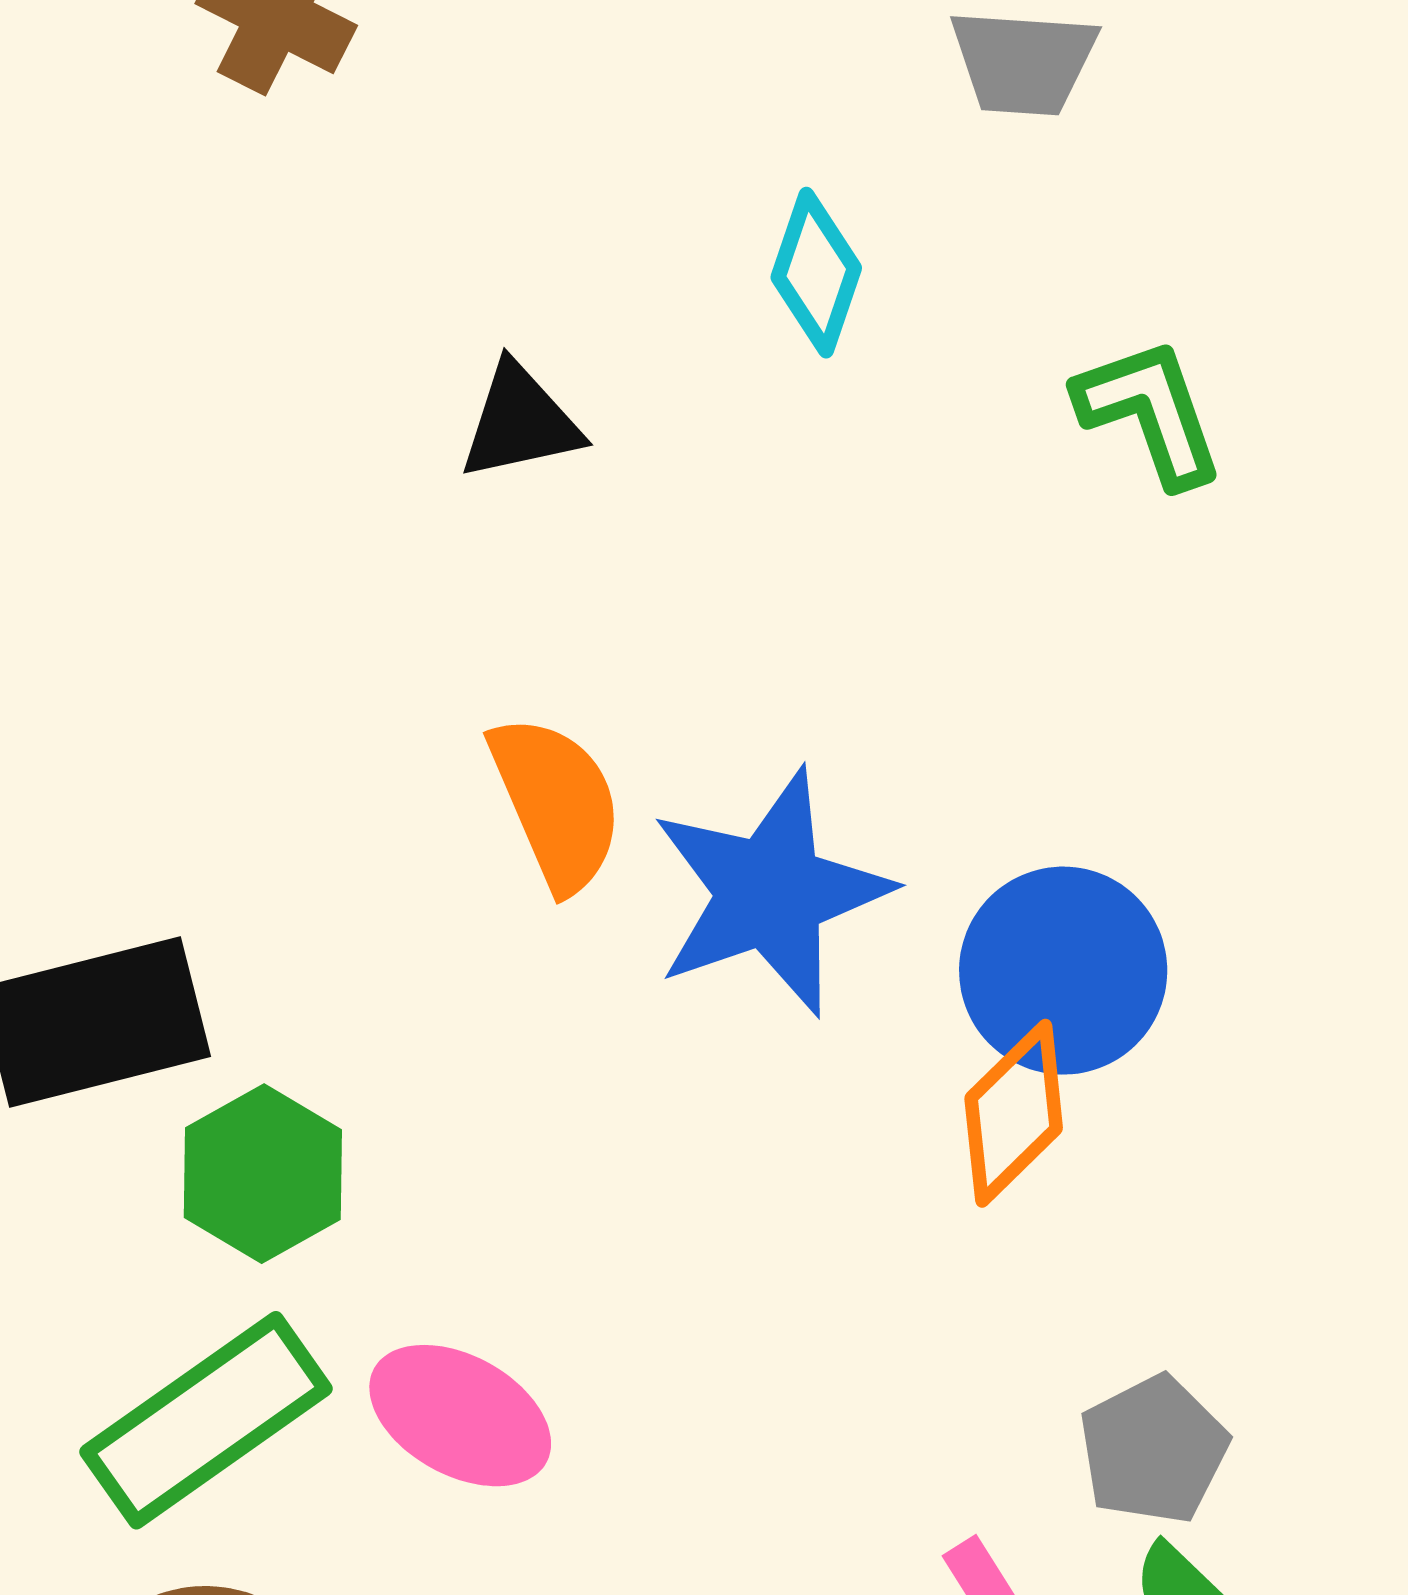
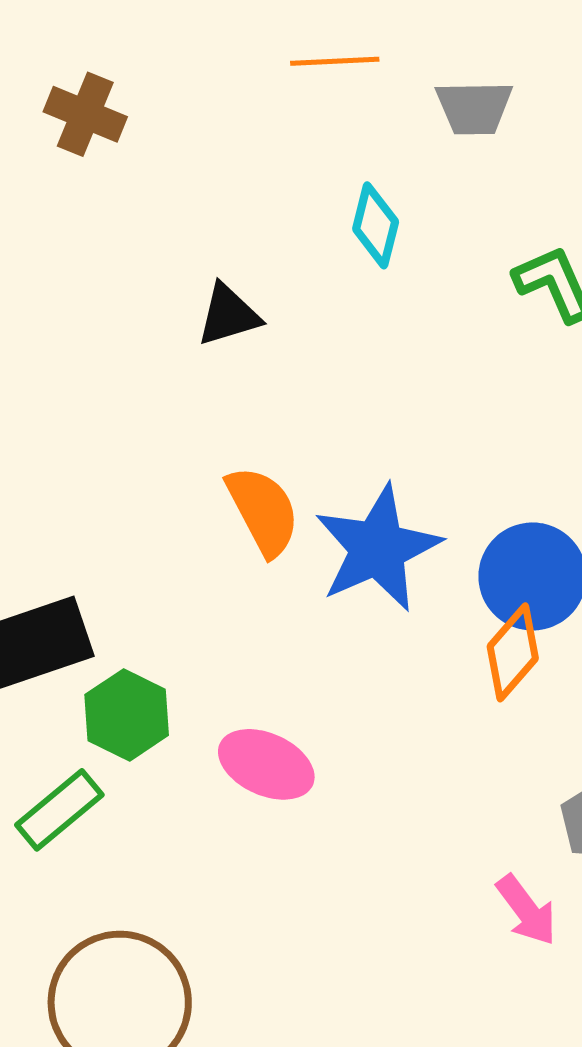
pink ellipse: (460, 1416) -> (266, 764), moved
green rectangle: (206, 1420) -> (59, 810), moved, size x0.7

